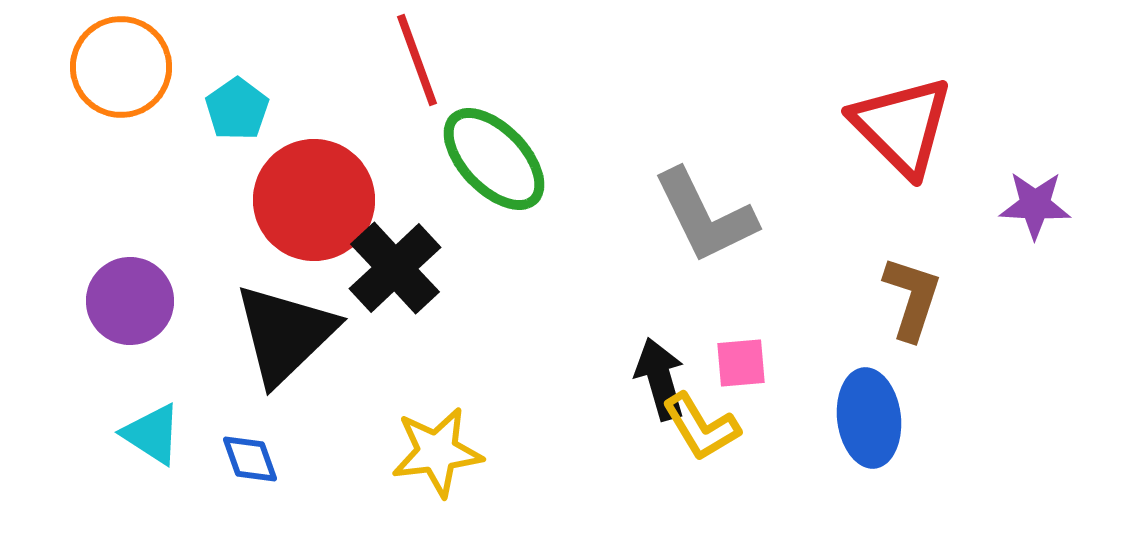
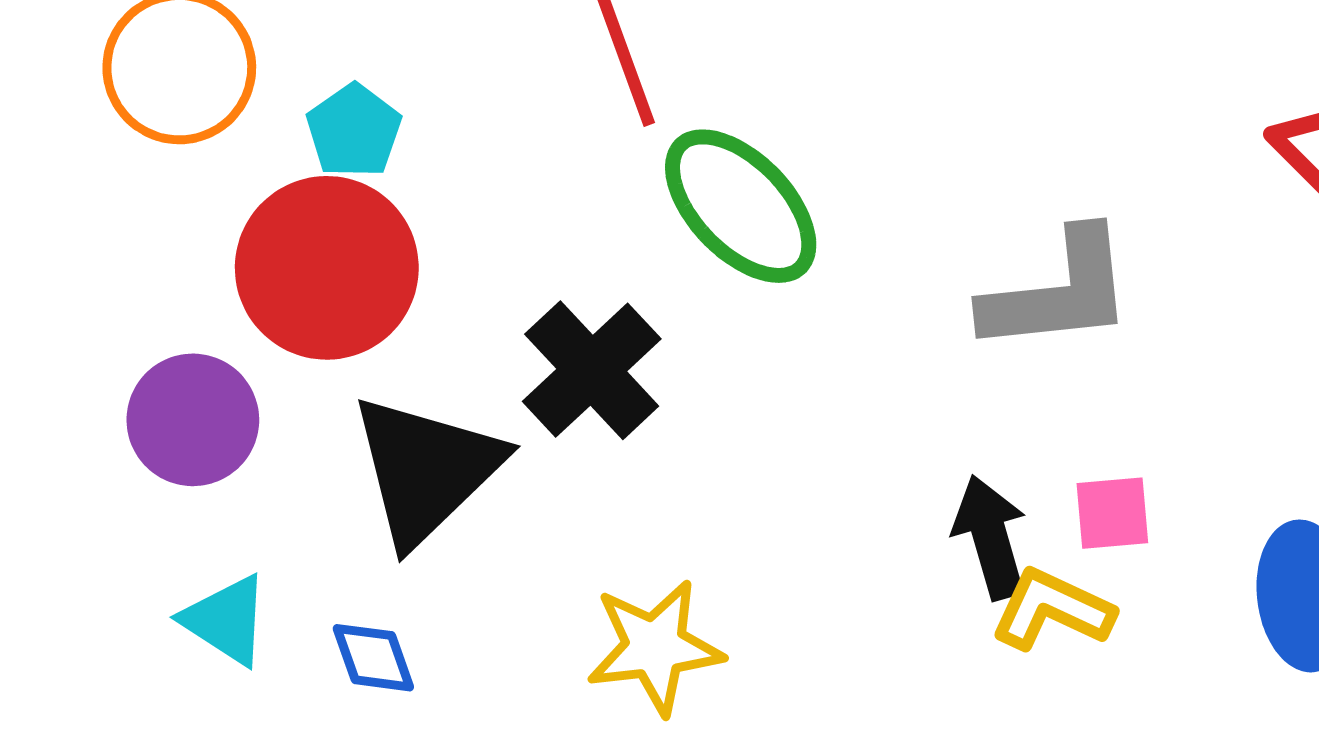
red circle: (314, 200) -> (327, 268), moved
gray L-shape: (705, 216) -> (1058, 292), turned -70
yellow L-shape: (701, 427) -> (1052, 609), turned 146

